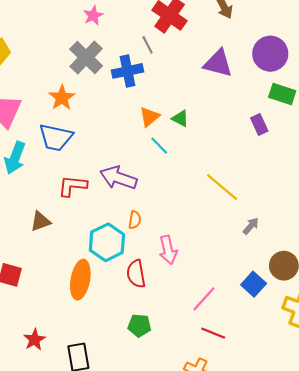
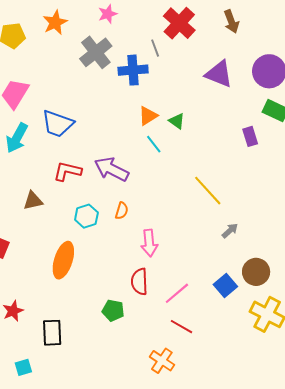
orange star: (62, 98) -> (55, 23), moved
cyan hexagon: (107, 242) -> (86, 216), moved, size x0.7
red semicircle: (136, 274) -> (139, 282), moved

